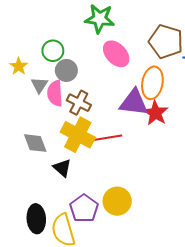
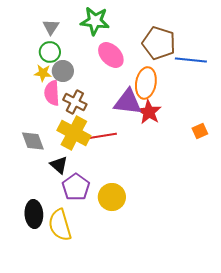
yellow star: (19, 66) -> (43, 73), moved, turned -30
gray triangle: (39, 85) -> (51, 27), moved
purple pentagon: (84, 208) -> (76, 187), moved

